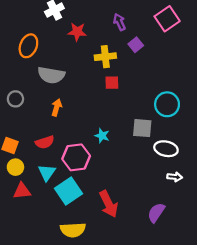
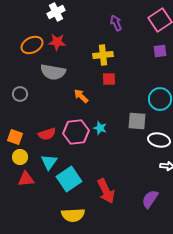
red star: (77, 32) -> (57, 42), moved
purple square: (136, 45) -> (160, 51), moved, turned 32
orange ellipse: (28, 46) -> (32, 45), turned 40
orange arrow: (57, 108) -> (81, 96), moved, turned -63
pink hexagon: (76, 157) -> (76, 132), moved

